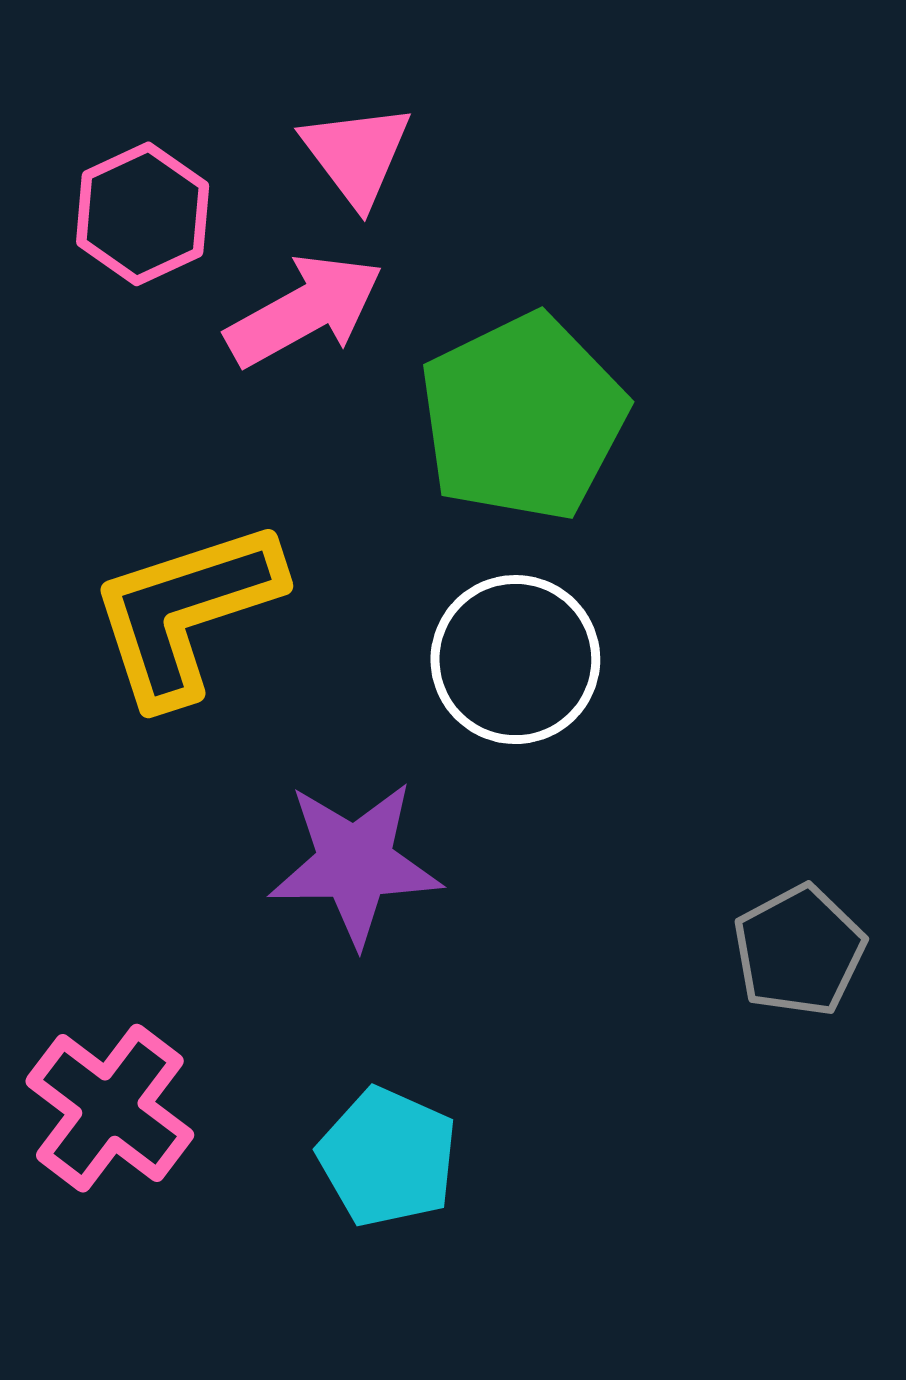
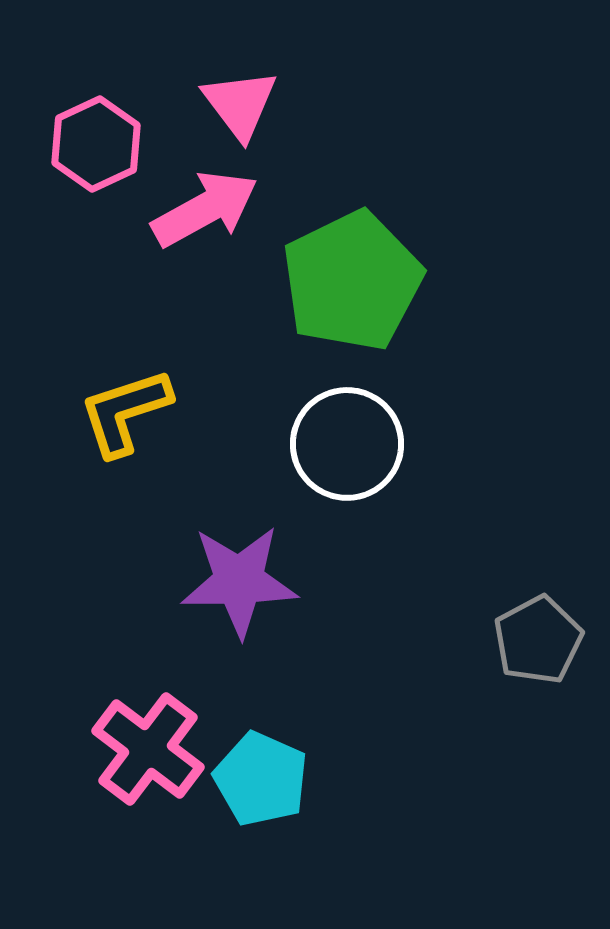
yellow L-shape: (186, 612) -> (125, 412), size x0.7
pink cross: (110, 1108) -> (148, 749), moved

